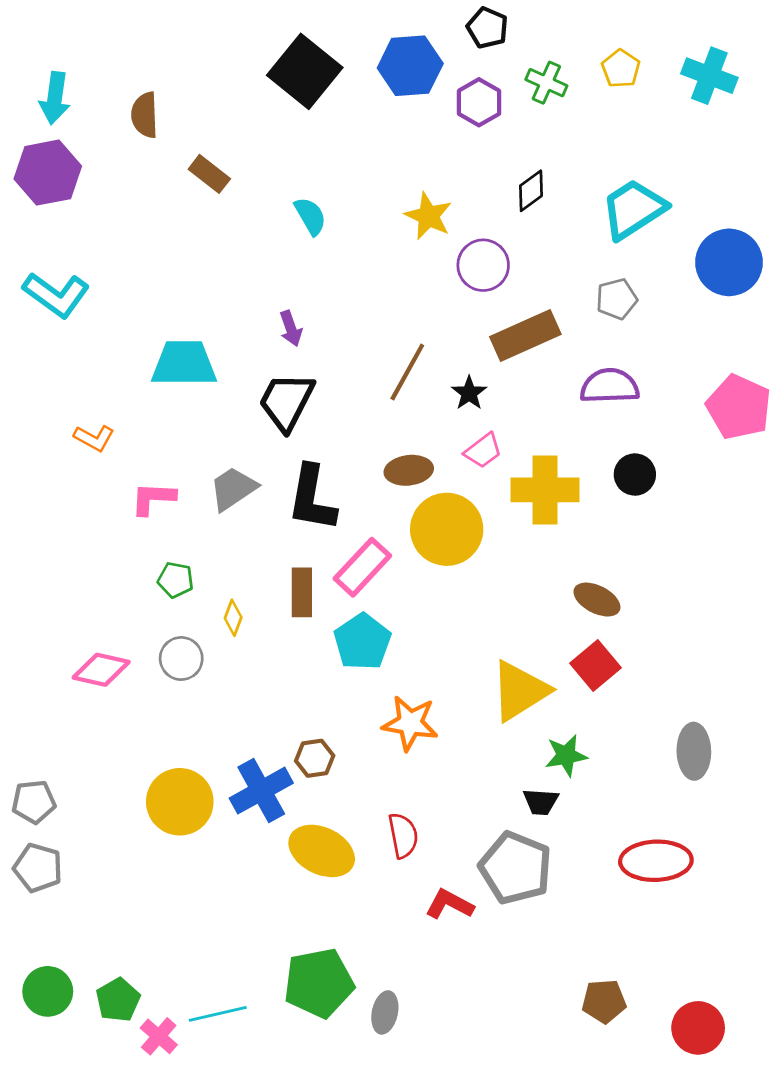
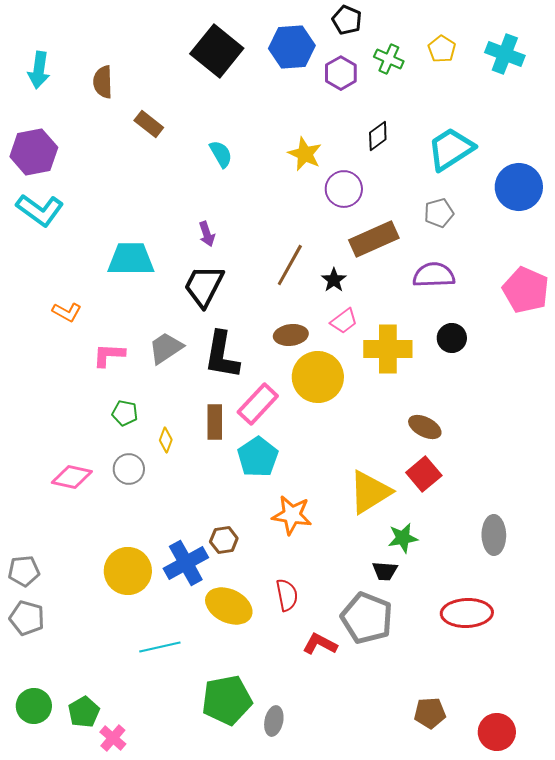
purple hexagon: (48, 173) -> (34, 152), moved
cyan line: (218, 1014) -> (160, 647), moved

